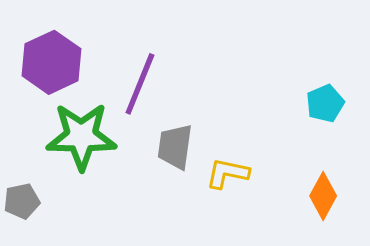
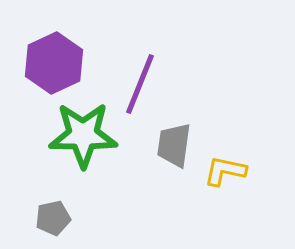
gray pentagon: (22, 201) -> (53, 218), moved

